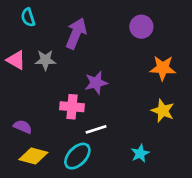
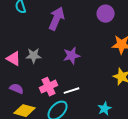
pink triangle: (16, 60) -> (14, 59), moved
gray star: (45, 60) -> (34, 56), moved
pink cross: (72, 107) -> (49, 87), moved, turned -30

